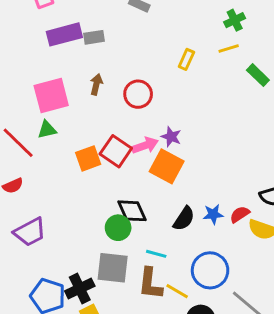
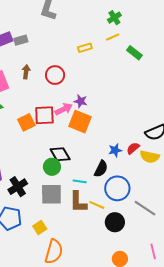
yellow rectangle: (186, 59) -> (85, 48), turned 56
red square: (116, 151) -> (44, 115), turned -30
black semicircle: (184, 219) -> (101, 169), moved
black cross: (80, 289) -> (18, 187), moved

